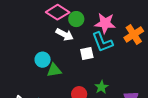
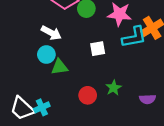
white arrow: (65, 35) -> (51, 33), moved
cyan L-shape: (102, 42) -> (134, 37), moved, turned -80

